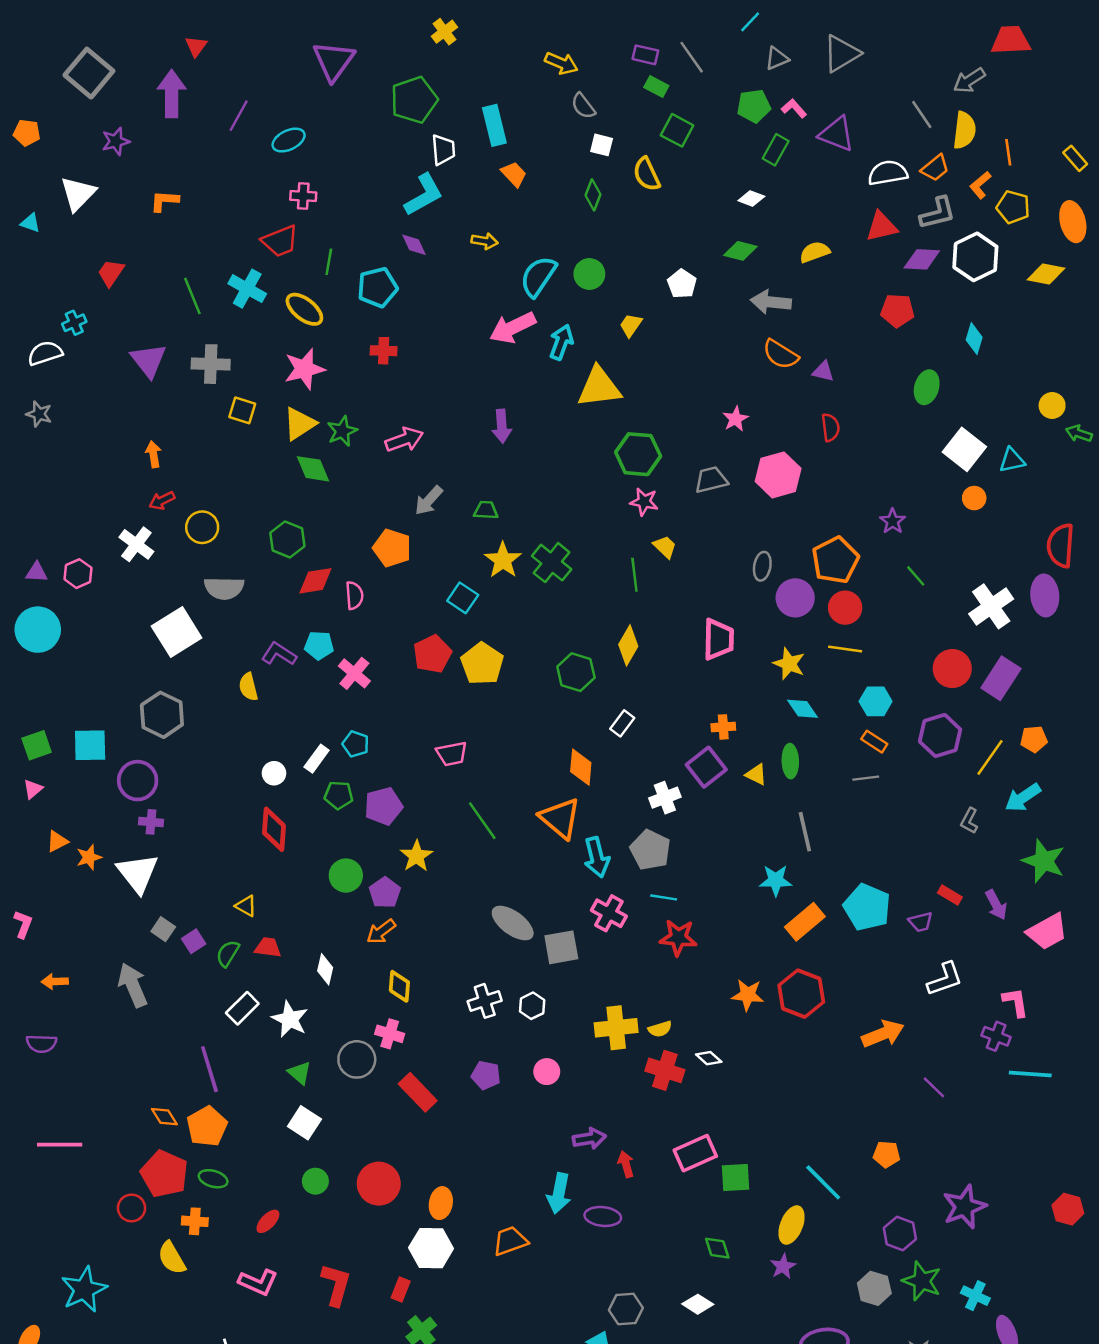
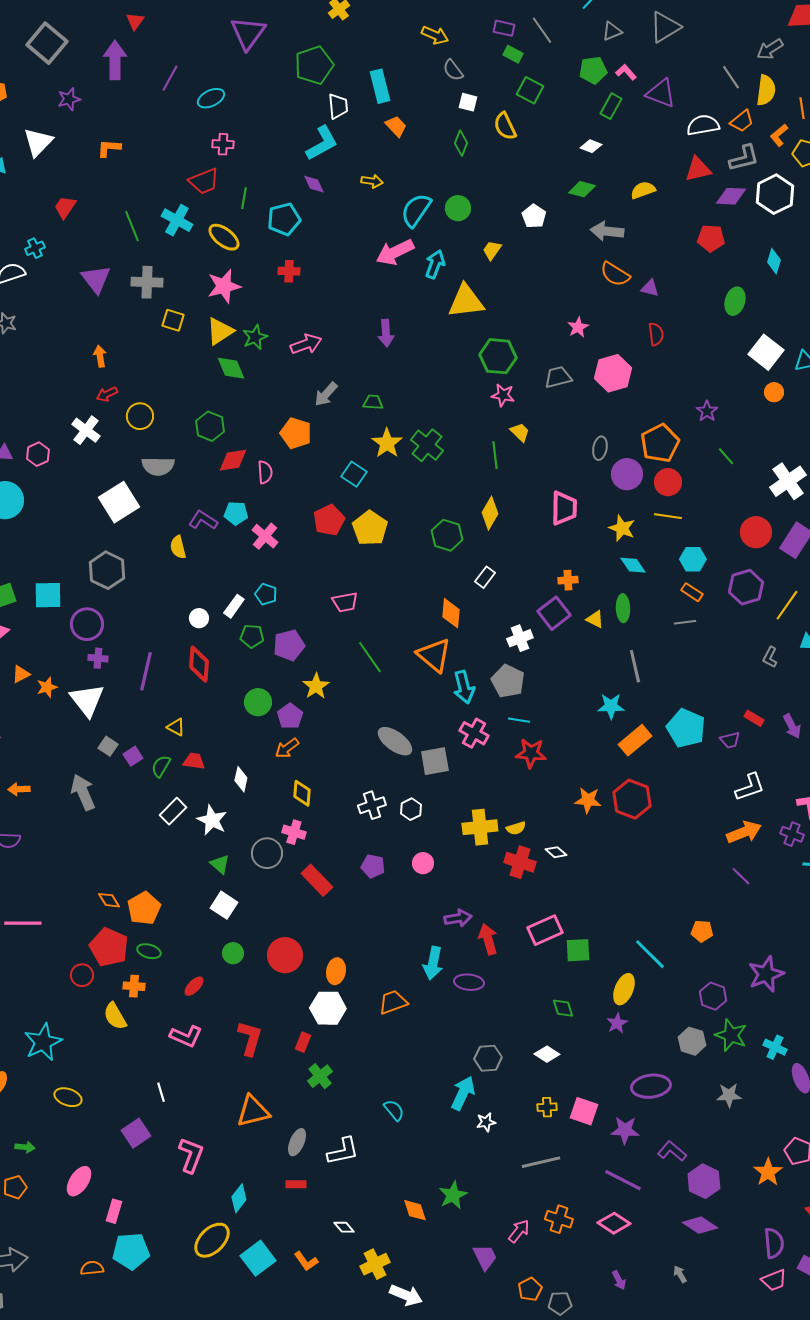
orange arrow: (883, 1034) -> (744, 832), moved
purple line: (209, 1069) -> (146, 671), moved, turned 30
red arrow: (626, 1164) -> (488, 939), size x1.4

